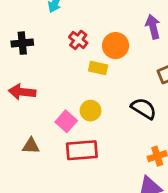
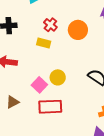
yellow rectangle: (98, 68) -> (44, 43), moved
brown triangle: (31, 146) -> (13, 102), turned -32

